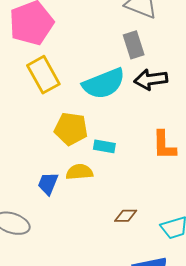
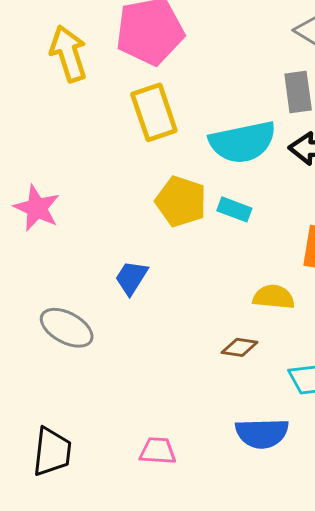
cyan rectangle: (104, 146) -> (234, 209), moved
yellow semicircle: (79, 172) -> (274, 297), moved

